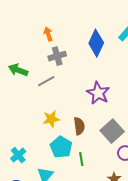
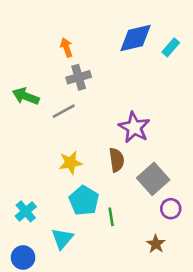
blue diamond: (96, 43) -> (136, 38), moved, turned 52
brown semicircle: (79, 126) -> (117, 160), moved

